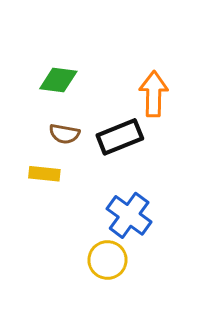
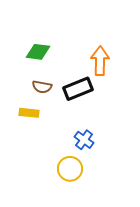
blue cross: (129, 215) -> (84, 140), size x0.7

